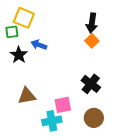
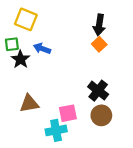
green square: (12, 32) -> (12, 44), moved
brown circle: (94, 118) -> (101, 115), moved

